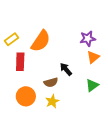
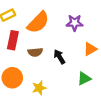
purple star: (88, 39) -> (75, 23), moved
brown semicircle: (51, 82) -> (35, 52), moved

